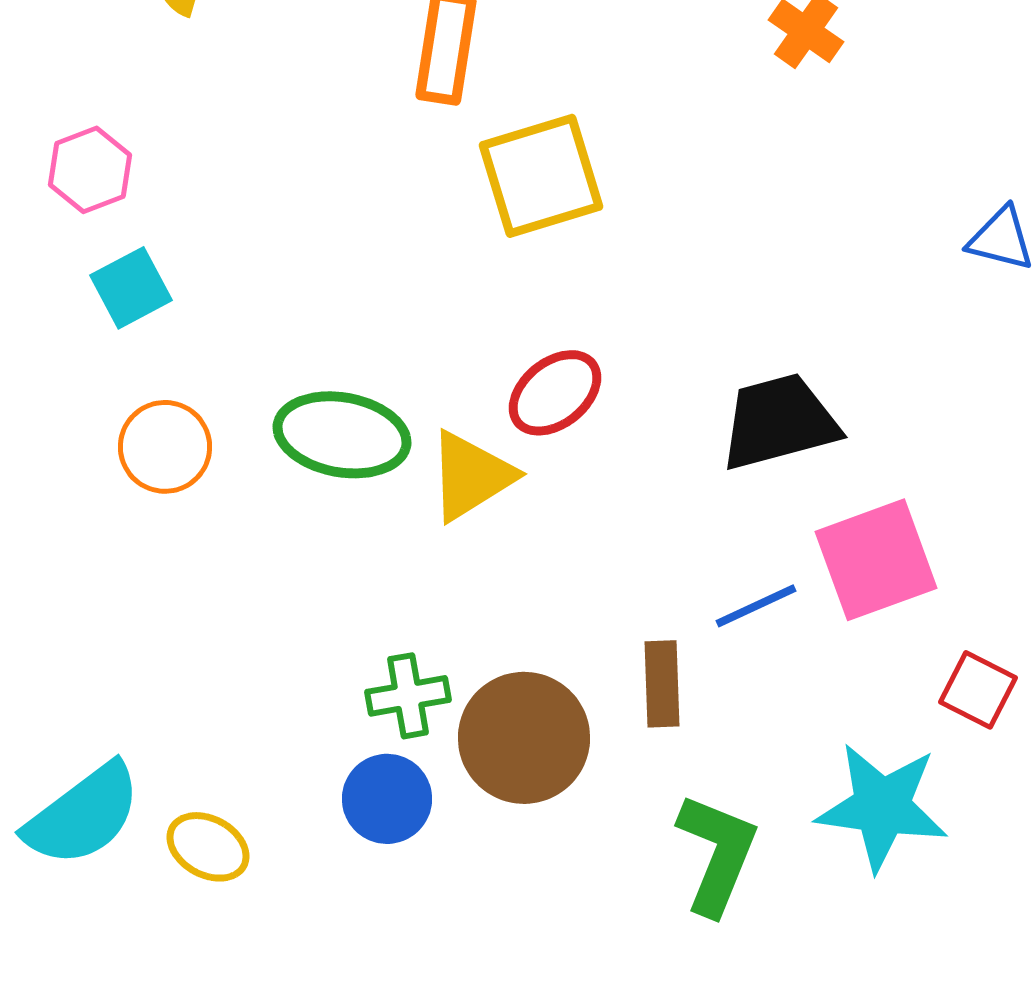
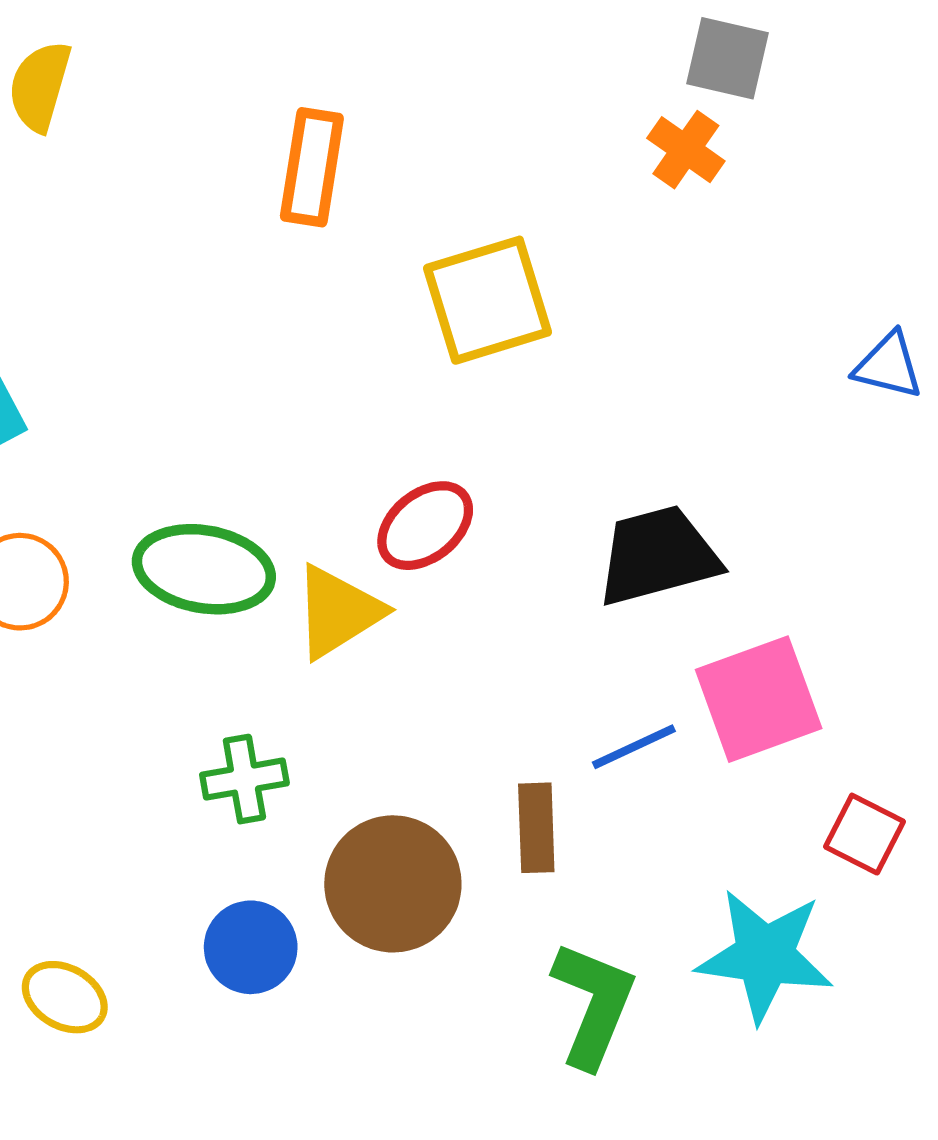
yellow square: (541, 176) -> (487, 300), moved
green cross: (408, 696) -> (244, 779), moved

